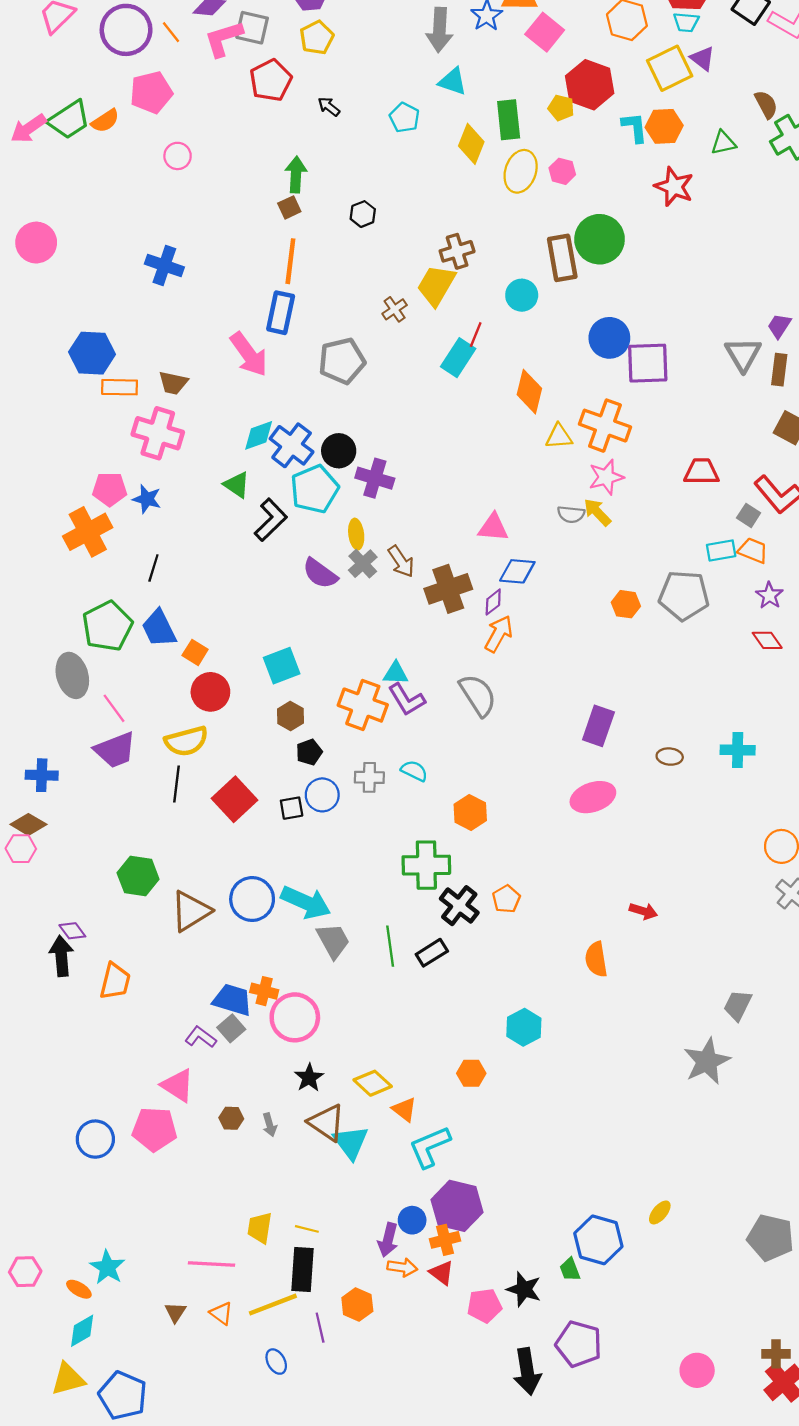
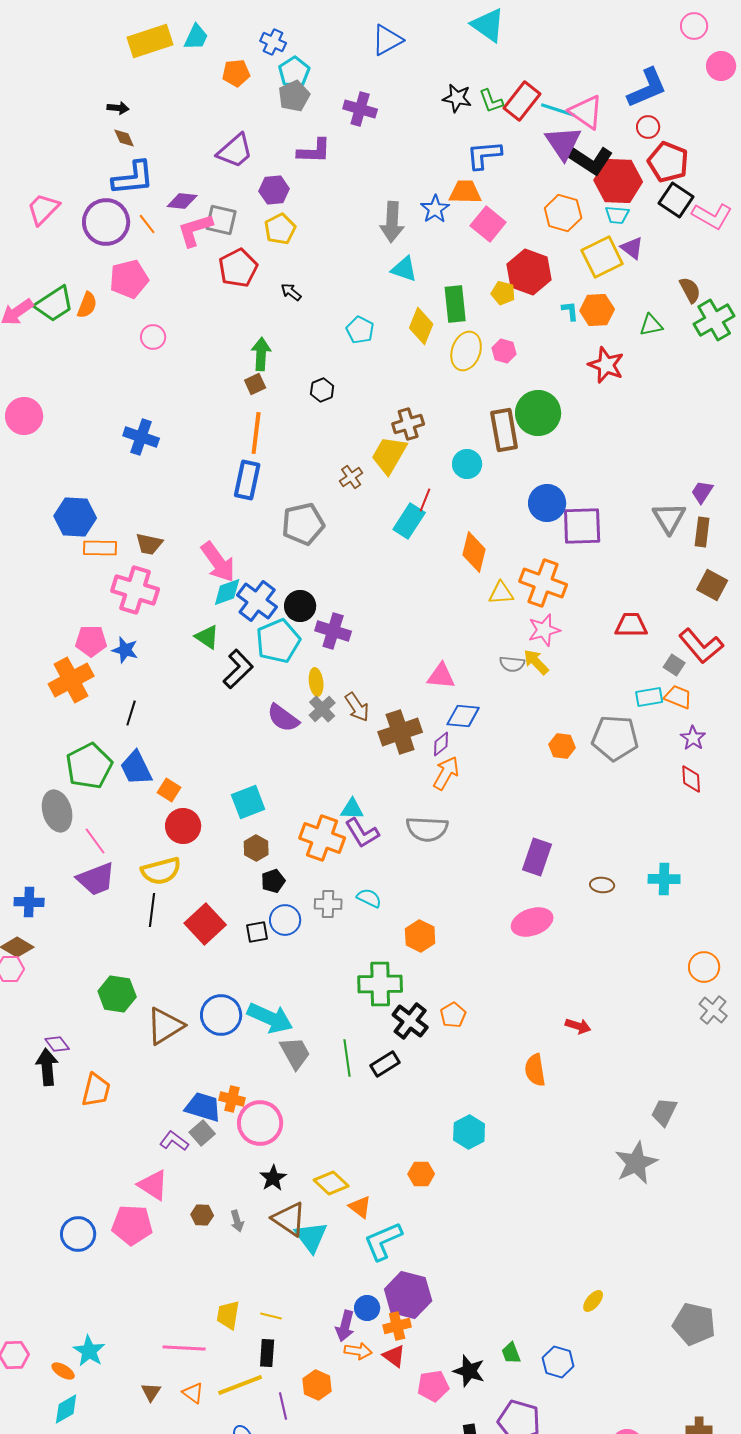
cyan pentagon: (404, 118) -> (360, 330), moved
orange semicircle: (105, 121) -> (87, 305), turned -36
cyan L-shape: (635, 127) -> (570, 311), size x0.7
pink arrow: (249, 354) -> (218, 562), moved
red diamond: (767, 640) -> (691, 779), turned 32
gray semicircle: (478, 695) -> (427, 829), turned 126
blue hexagon: (598, 1240) -> (558, 1362), moved, size x0.7
black rectangle: (302, 1269) -> (267, 1353), size x0.7

